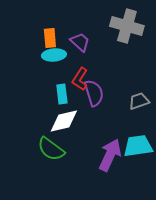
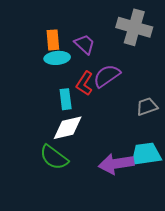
purple semicircle: (94, 93) -> (107, 76), moved, turned -108
purple arrow: (110, 155) -> (116, 164), turned -124

